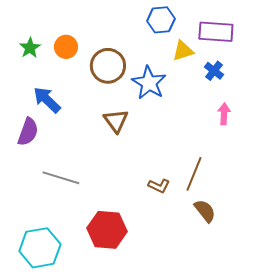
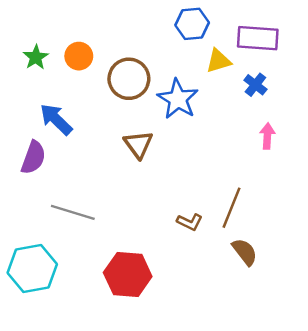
cyan hexagon: (40, 248) -> (32, 269), moved

